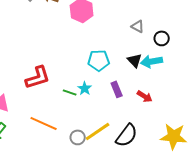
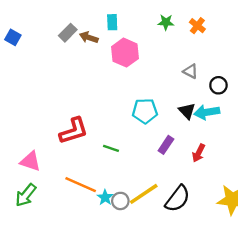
cyan star: (85, 88) -> (105, 197), moved
purple rectangle: (117, 89) -> (166, 145), turned 56
red arrow: (145, 96) -> (199, 153), turned 84

